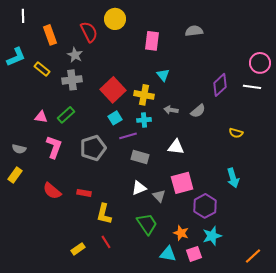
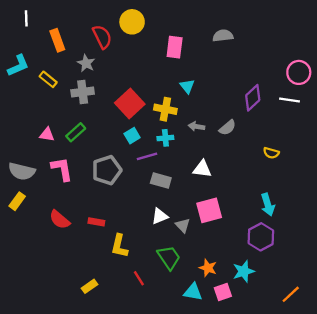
pink L-shape: (54, 147) -> (62, 169), turned -30
gray semicircle: (19, 149) -> (22, 171), size x1.6
purple hexagon: (205, 206) -> (261, 237), moved
red line: (106, 242) -> (139, 278), moved

